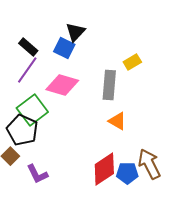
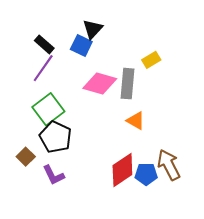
pink diamond: (62, 85) -> (100, 84), moved
black pentagon: (22, 130) -> (56, 137), moved

